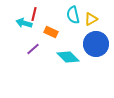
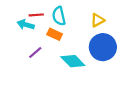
red line: (34, 14) -> (36, 15), turned 72
cyan semicircle: (73, 15) -> (59, 16), moved

